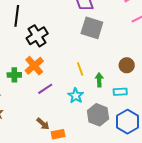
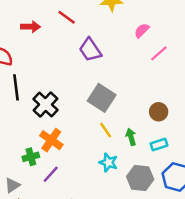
gray square: (92, 28) -> (102, 98), moved, turned 30
purple line: (45, 89) -> (51, 174), moved

